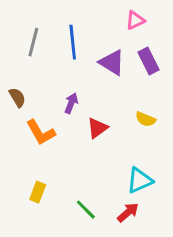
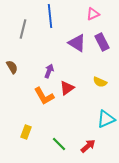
blue line: (73, 42) -> (50, 16), moved
orange L-shape: (41, 132) -> (44, 96), moved
cyan triangle: (140, 180) -> (106, 119), moved

